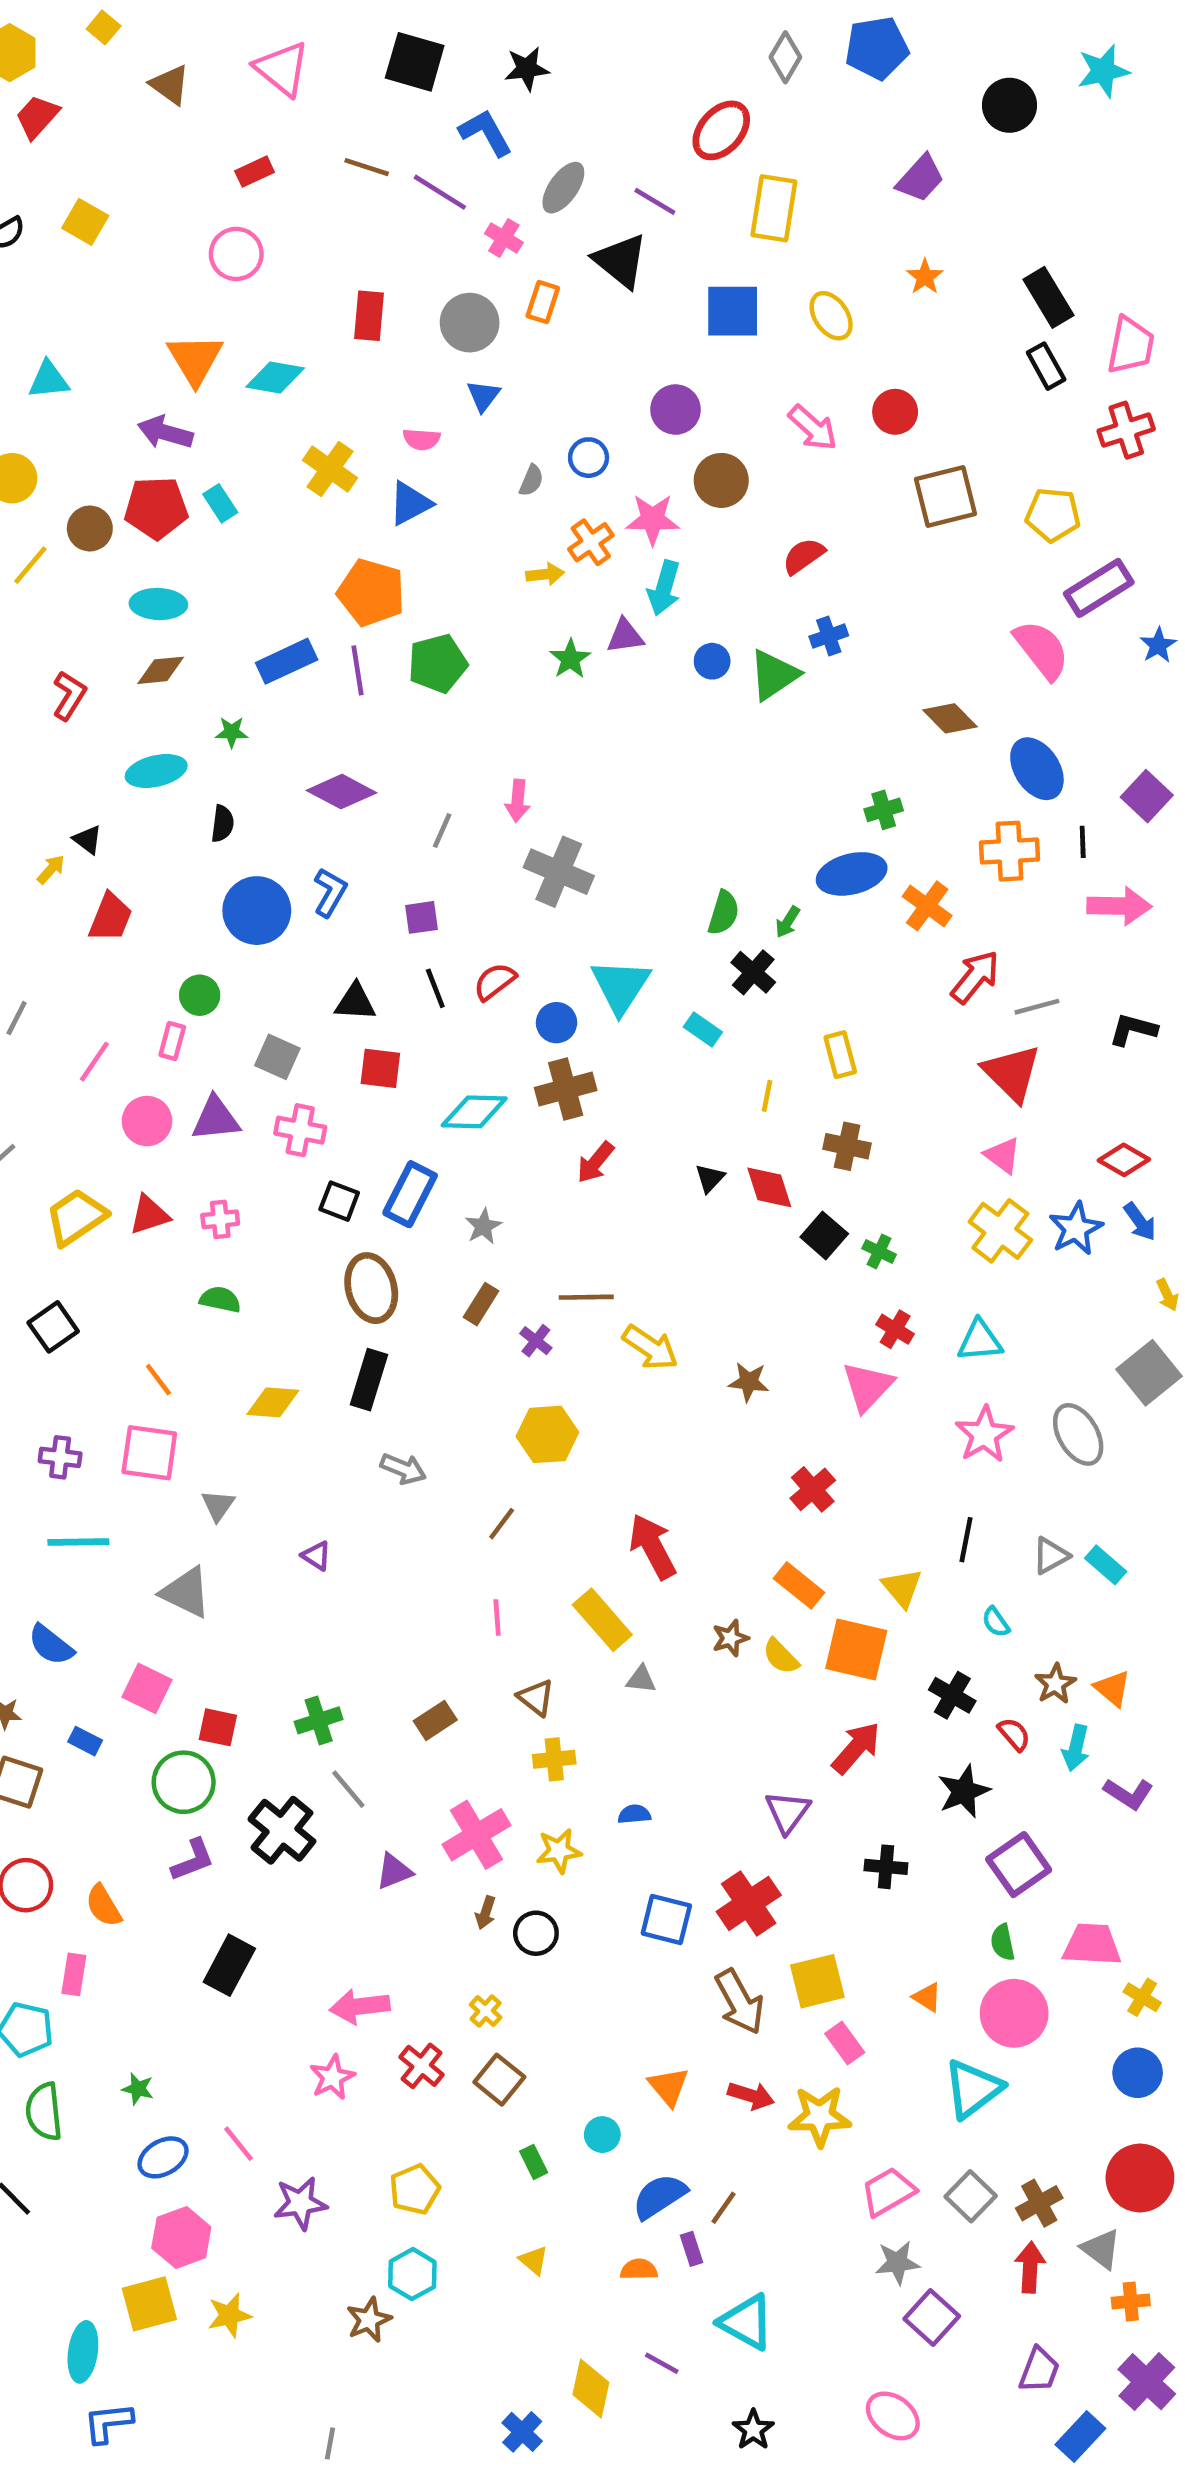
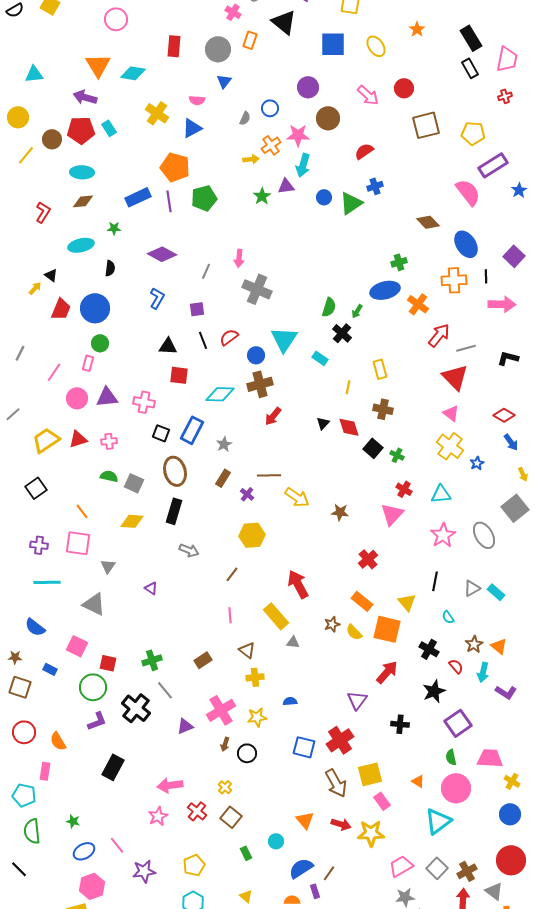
red cross: (1126, 430) -> (505, 96), size x0.6
blue circle: (257, 911) -> (95, 308), moved
gray square: (277, 1057) -> (134, 483), moved
blue star: (1076, 1229) -> (477, 463), moved, size x0.6

